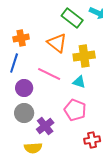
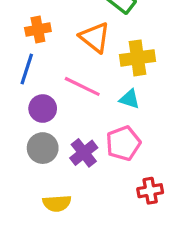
pink pentagon: (75, 110) -> (123, 143), turned 30
purple cross: (45, 126) -> (84, 153), moved

